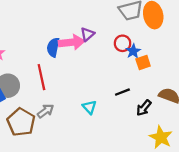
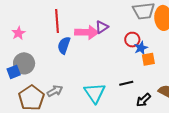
blue semicircle: (53, 47) -> (64, 45), moved
red line: (41, 77) -> (57, 21), moved
cyan triangle: (89, 107) -> (95, 93), size x1.6

